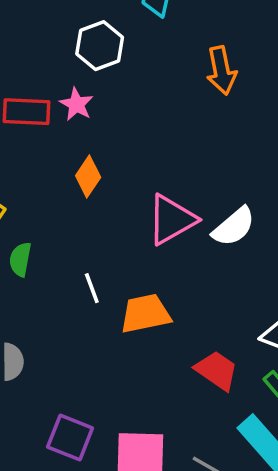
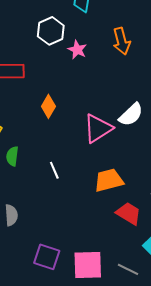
pink star: (76, 104) -> (77, 50), moved
white semicircle: (234, 227) -> (131, 115), moved
orange trapezoid: (145, 314) -> (109, 180), moved

